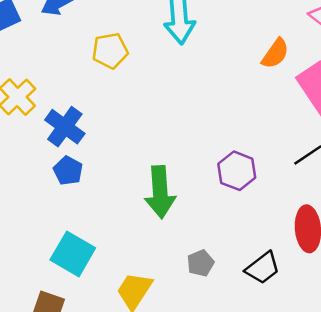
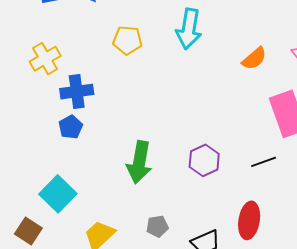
orange semicircle: (275, 54) -> (254, 58), moved
blue cross: (65, 127) -> (77, 92), turned 32

